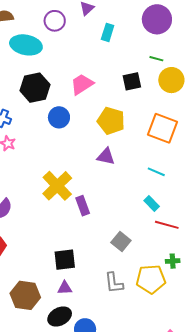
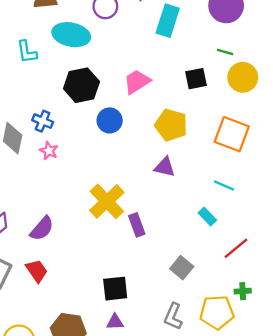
cyan rectangle: (108, 32) -> (168, 21), size x1.5
cyan rectangle: (152, 203) -> (207, 216), moved
red line: (167, 225) -> (236, 248), turned -55
gray L-shape: (114, 283) -> (173, 316), turned 30

